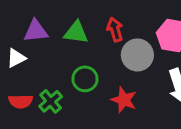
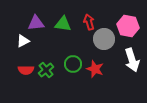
green circle: (85, 79) -> (73, 64), moved

